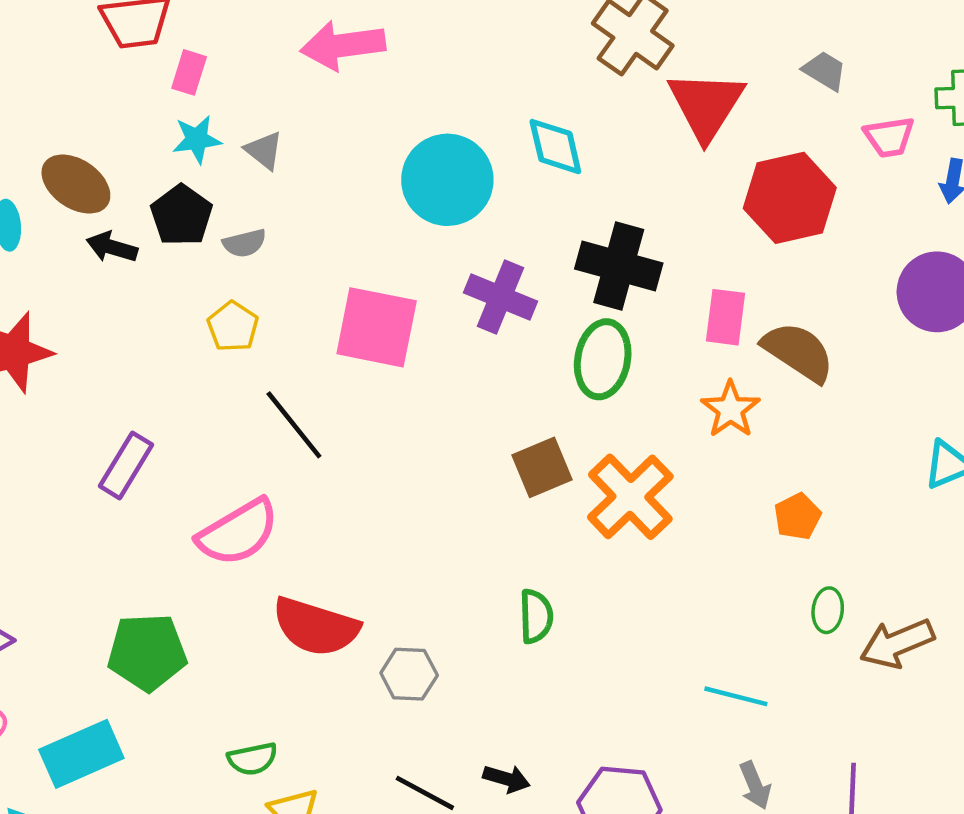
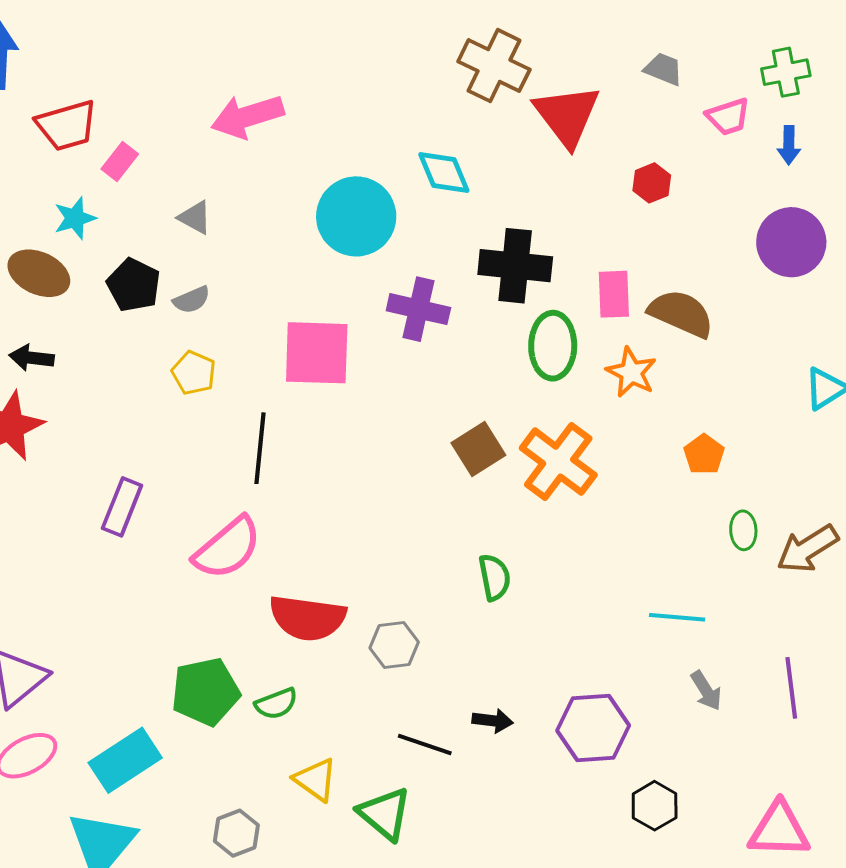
pink rectangle: (189, 72) -> (120, 162), turned 30
cyan star: (197, 139) -> (75, 218), moved
red hexagon: (790, 198) -> (652, 183), size x0.5
black arrow: (112, 247) -> (32, 358), moved
green ellipse: (603, 359) -> (553, 346), moved
black line: (294, 425) -> (260, 448), turned 54
green pentagon: (147, 652) -> (205, 692), moved
green semicircle: (252, 759) -> (276, 704), moved

